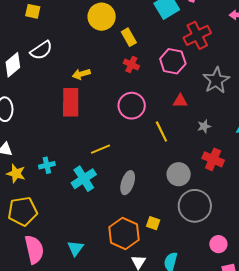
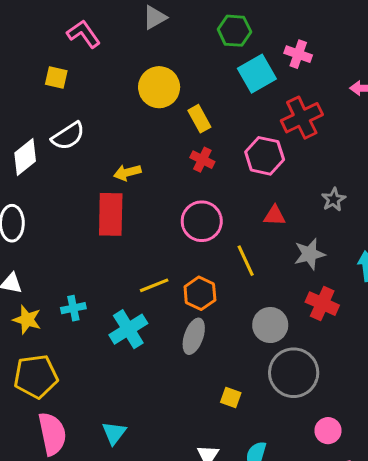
gray star: (216, 80) -> (334, 199), moved, size x0.6
gray star: (204, 126) -> (310, 254), size x1.5
orange hexagon: (124, 234) -> (200, 293), moved, size x0.7

